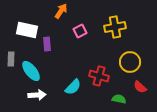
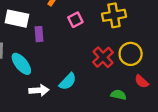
red cross: (99, 76) -> (103, 57), moved, turned 30
white arrow: (37, 95) -> (39, 90), moved

